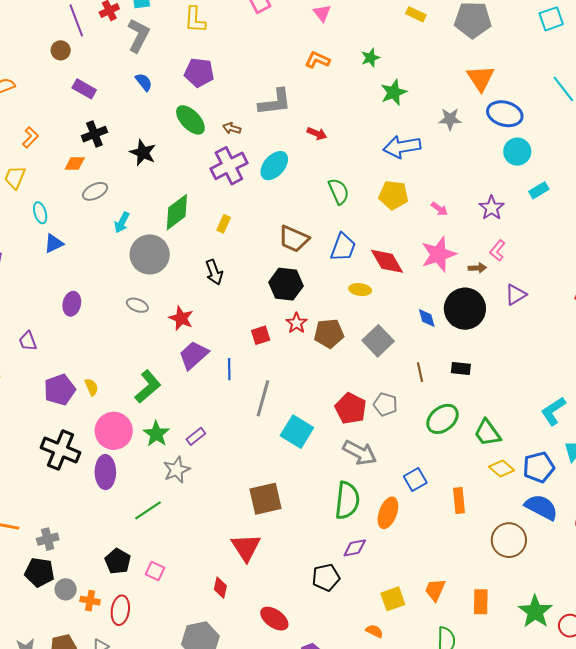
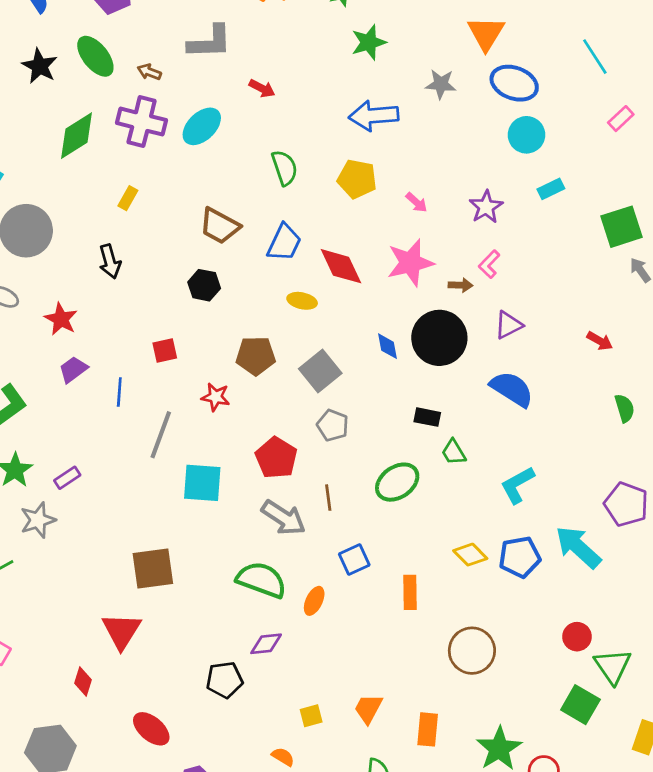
black star: (143, 153) -> (40, 66), moved
purple cross: (229, 166) -> (142, 122), turned 36
green diamond: (177, 212) -> (77, 136), moved
black hexagon: (286, 284) -> (204, 285), size x0.7
red star: (297, 323) -> (216, 397), moved, turned -30
purple trapezoid: (194, 355) -> (73, 369), size x0.7
brown line: (420, 372) -> (328, 498), moved
gray pentagon: (385, 404) -> (333, 425), moved
cyan L-shape: (553, 411) -> (517, 485), moved
cyan square: (297, 432) -> (202, 483), turned -32
green trapezoid: (487, 433) -> (454, 452), moved, size x0.7
green semicircle: (347, 500) -> (261, 580), turned -81
blue semicircle: (541, 507) -> (512, 389), moved
orange ellipse: (388, 513) -> (314, 601), size x0.7
yellow square: (393, 599) -> (311, 716), size x0.7

